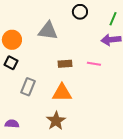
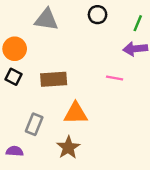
gray triangle: (48, 31) -> (46, 19), moved
brown rectangle: (65, 64) -> (54, 79), moved, size x1.5
gray rectangle: (28, 87) -> (34, 124), moved

